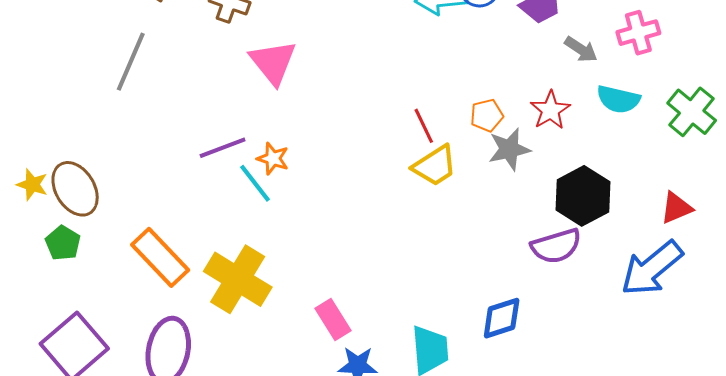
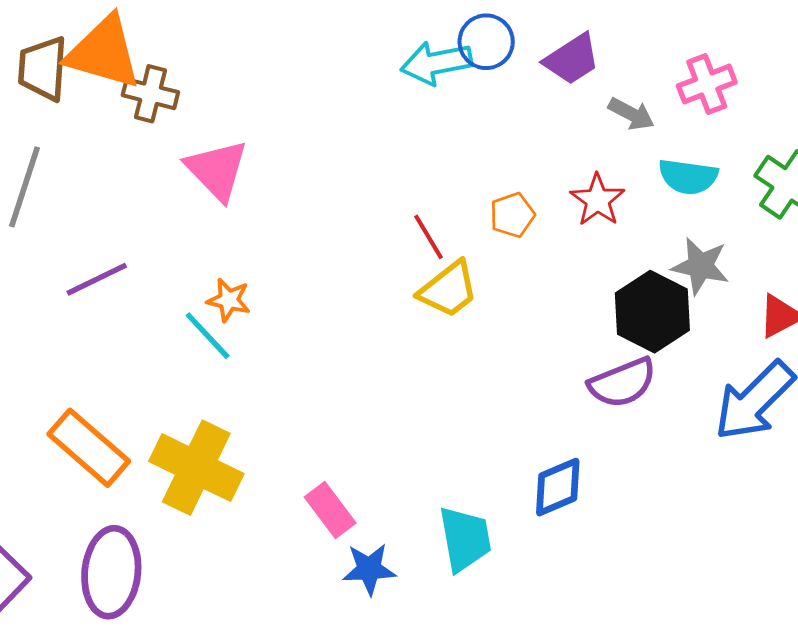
purple line: (223, 148) -> (97, 279), moved
gray star: (509, 149) -> (700, 266), moved, turned 30

